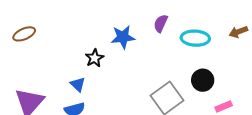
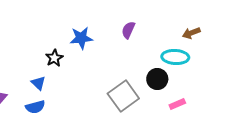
purple semicircle: (161, 23) -> (128, 30), moved
cyan ellipse: (195, 38) -> (175, 57), moved

